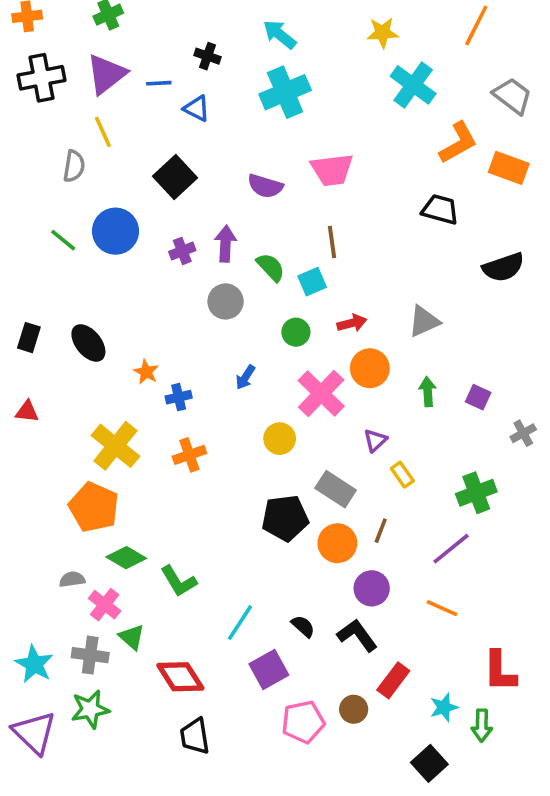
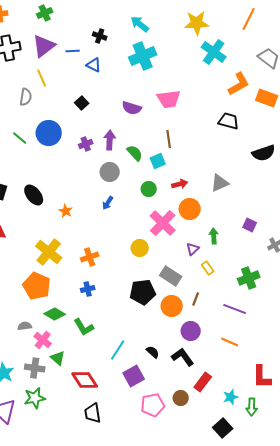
yellow star: (382, 33) -> (197, 23), size x1.4
black square: (175, 177) -> (82, 103), size x0.6
blue arrow: (245, 377) -> (108, 203), moved
green arrow: (428, 392) -> (214, 236), moved
blue cross: (179, 397) -> (88, 289), moved
purple line: (451, 549) -> (235, 309), turned 60

